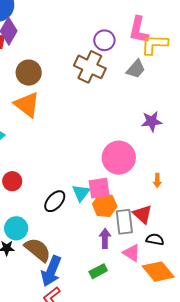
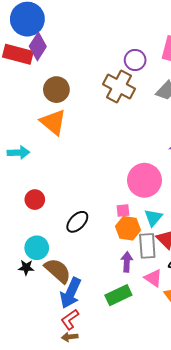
pink square: (99, 188) -> (123, 211), size x0.6
cyan triangle: (81, 193) -> (153, 218), moved
green rectangle: (98, 271) -> (118, 295), size x1.4

